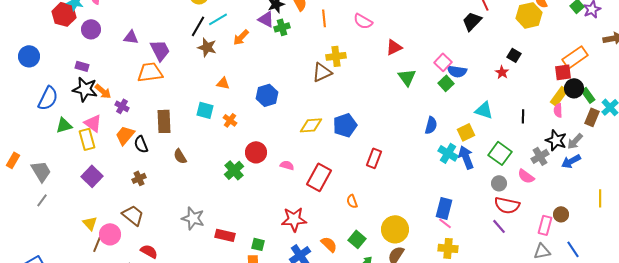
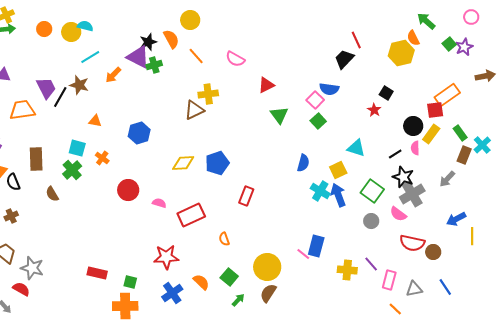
orange line: (324, 18) -> (196, 56), turned -36
purple triangle: (266, 19) -> (138, 57), size x1.4
black line: (198, 26) -> (60, 97), moved
purple trapezoid: (160, 50) -> (46, 88), moved
blue semicircle: (457, 71) -> (329, 89), moved
black circle: (574, 88) -> (413, 126), moved
pink semicircle: (558, 110) -> (415, 148), moved
black line: (523, 116) -> (395, 154), turned 56
black star: (556, 140) -> (403, 177), moved
gray cross: (540, 156) -> (412, 194), size x1.4
blue arrow: (571, 161) -> (456, 219), moved
green cross: (234, 170) -> (72, 170), moved
red rectangle: (319, 177) -> (191, 215), turned 36
red semicircle: (507, 205) -> (412, 243), moved
gray star: (193, 218) -> (32, 268), moved
pink line: (445, 223) -> (303, 254), moved
pink rectangle: (545, 225) -> (389, 280), moved
yellow cross: (448, 248) -> (347, 270), moved

